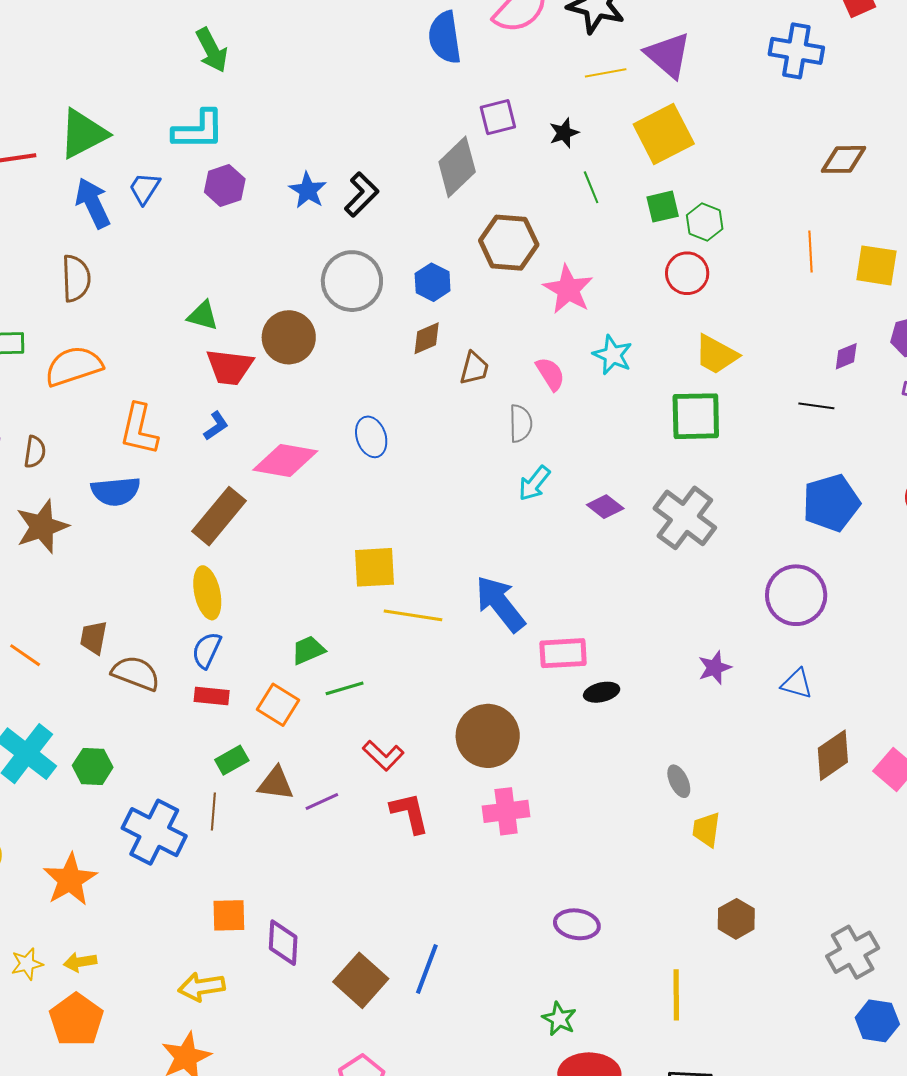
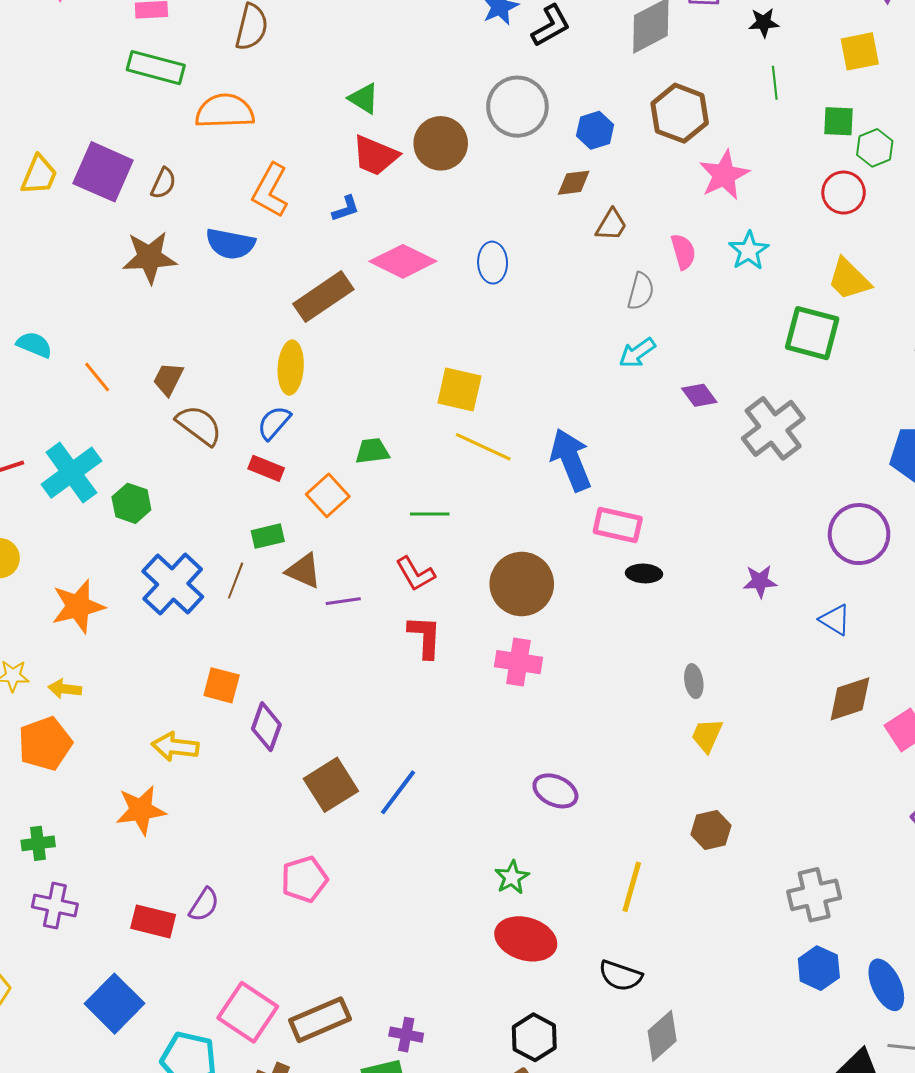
yellow square: (664, 134) -> (860, 51), size x0.7
green line: (345, 688) -> (430, 514), moved

